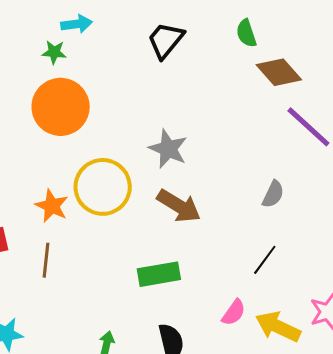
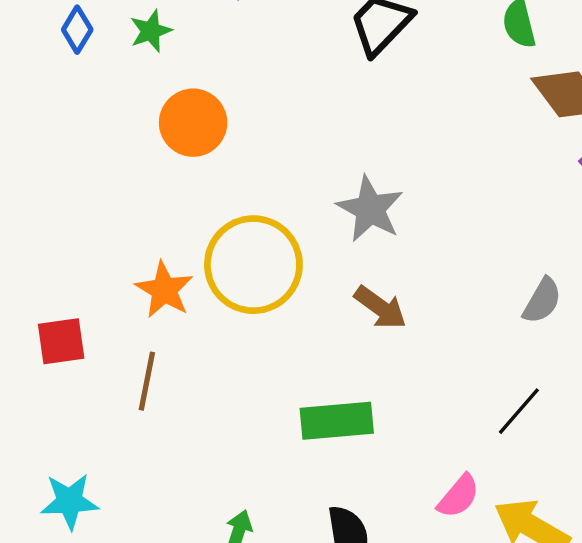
green star: (54, 52) -> (151, 31), moved, turned -30
orange circle: (61, 107) -> (193, 123), size x0.7
brown arrow: (179, 206) -> (380, 307), size x0.7

